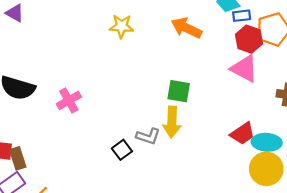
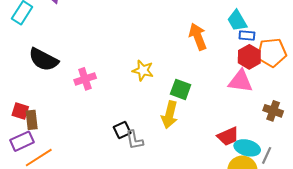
yellow star: (121, 26) -> (143, 70), moved
orange arrow: (186, 28) -> (198, 37), turned 32
pink triangle: (244, 69) -> (240, 81), turned -32
gray L-shape: (148, 136) -> (134, 140), moved, turned 50

